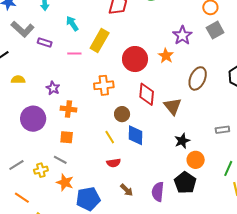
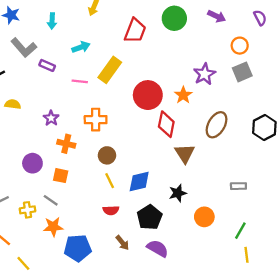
cyan arrow: (72, 24) -> (81, 47), turned 98
orange cross: (104, 85) -> (96, 120), moved
red diamond: (147, 94) -> (166, 124), moved
brown circle: (122, 114) -> (107, 155), moved
purple circle: (33, 119) -> (32, 163), moved, size x0.7
blue diamond: (136, 135) -> (139, 182), turned 70
black star: (182, 141) -> (178, 193), moved
orange star: (65, 182) -> (53, 227), turned -30
black pentagon: (185, 183) -> (149, 217), moved
purple semicircle: (158, 192) -> (158, 248), turned 108

